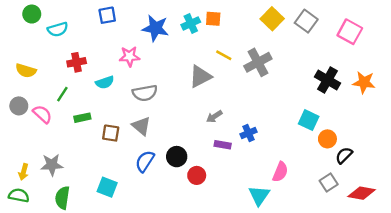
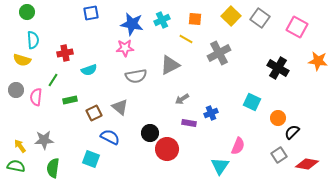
orange square: (213, 19) -> (195, 19), moved
cyan semicircle: (58, 29) -> (33, 40), moved, turned -78
yellow line: (224, 55) -> (186, 39), moved
pink star: (130, 56) -> (125, 48), moved
orange star: (364, 82) -> (318, 61), moved
gray semicircle: (145, 93) -> (136, 76), moved
pink semicircle: (42, 114) -> (36, 97), turned -126
cyan square: (309, 120) -> (252, 102), moved
brown square: (111, 133) -> (94, 113), turned -35
blue semicircle: (145, 161) -> (110, 137), moved, turned 84
yellow arrow: (24, 172) -> (20, 146), turned 128
red circle: (197, 175) -> (167, 149), size x1.5

